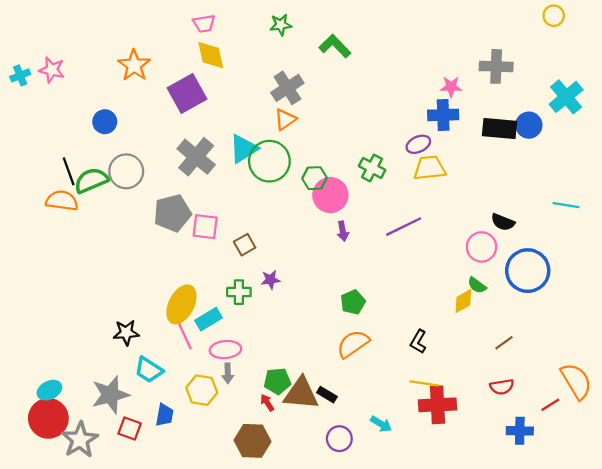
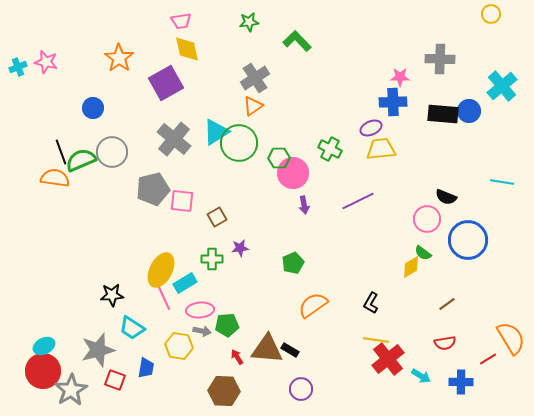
green pentagon: (353, 302) -> (293, 263), moved
gray arrow: (228, 373) -> (202, 331), turned -78
green pentagon: (277, 381) -> (227, 325), moved
red cross: (437, 405) -> (388, 359), turned -36
cyan arrow: (381, 424) -> (421, 376), moved

